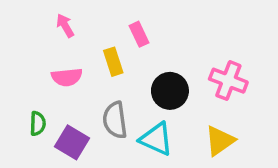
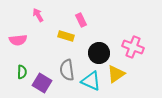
yellow rectangle: (113, 62) -> (66, 36), turned -56
pink semicircle: (67, 77) -> (18, 40), moved
yellow triangle: (220, 141) -> (116, 74), moved

